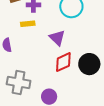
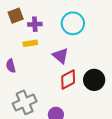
gray cross: (19, 82) -> (25, 102), turned -30

